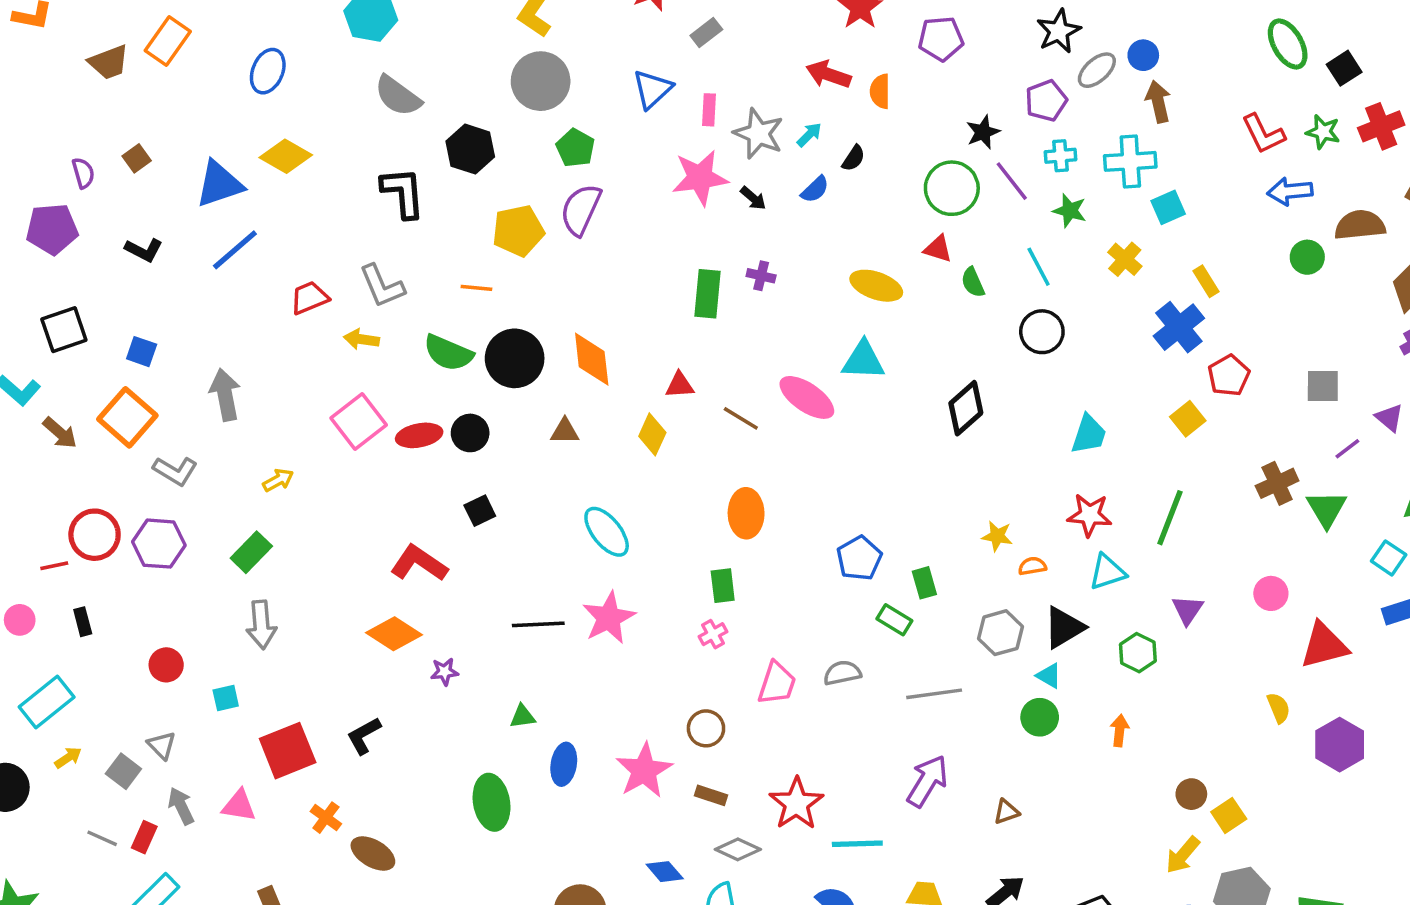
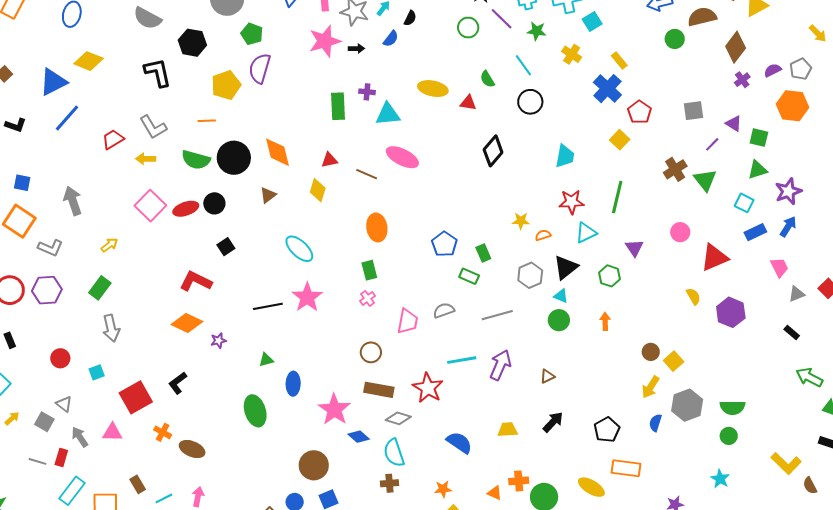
green circle: (952, 188) -> (468, 28), size x0.7
black arrow: (753, 198) -> (356, 49), turned -35
red triangle: (938, 249) -> (468, 103), moved
cyan triangle: (863, 360) -> (388, 114), moved
brown triangle: (565, 431) -> (268, 195), turned -30
pink star: (644, 770) -> (334, 409), moved
brown rectangle: (711, 795) -> (379, 390), size x1.6
cyan line: (857, 844) -> (462, 360), moved

